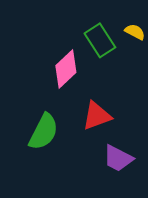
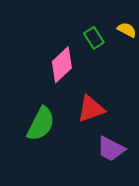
green rectangle: (100, 40) -> (94, 38), size x0.7

